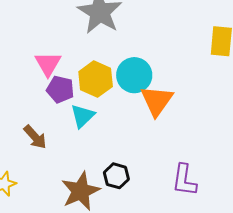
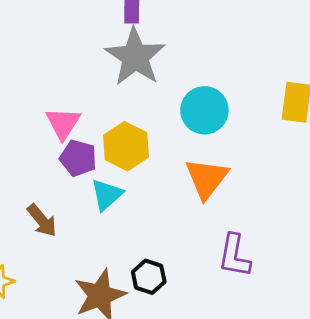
cyan circle: (134, 75) -> (204, 110), moved
purple L-shape: (184, 180) -> (234, 256), moved

